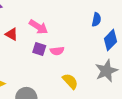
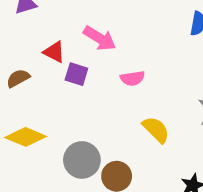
purple square: (39, 49) -> (76, 74), moved

